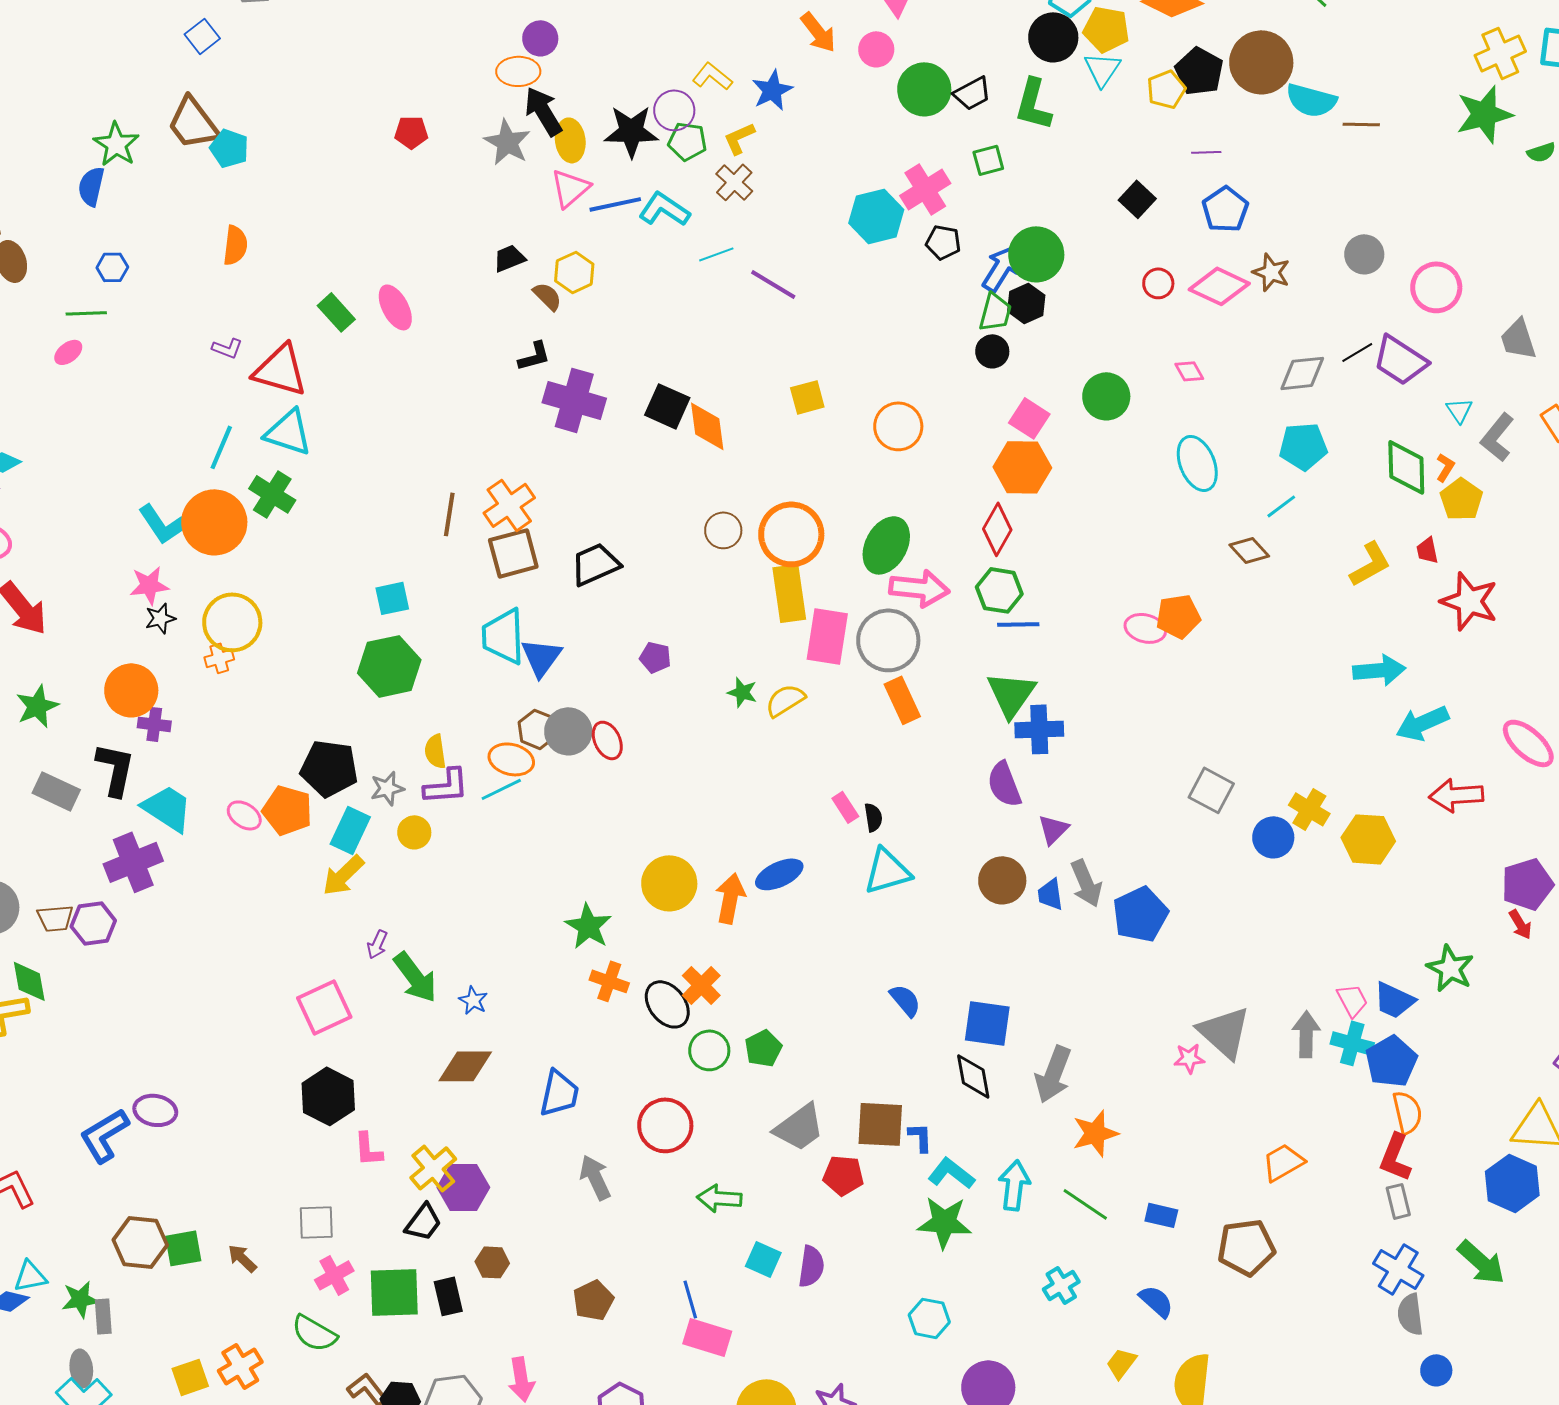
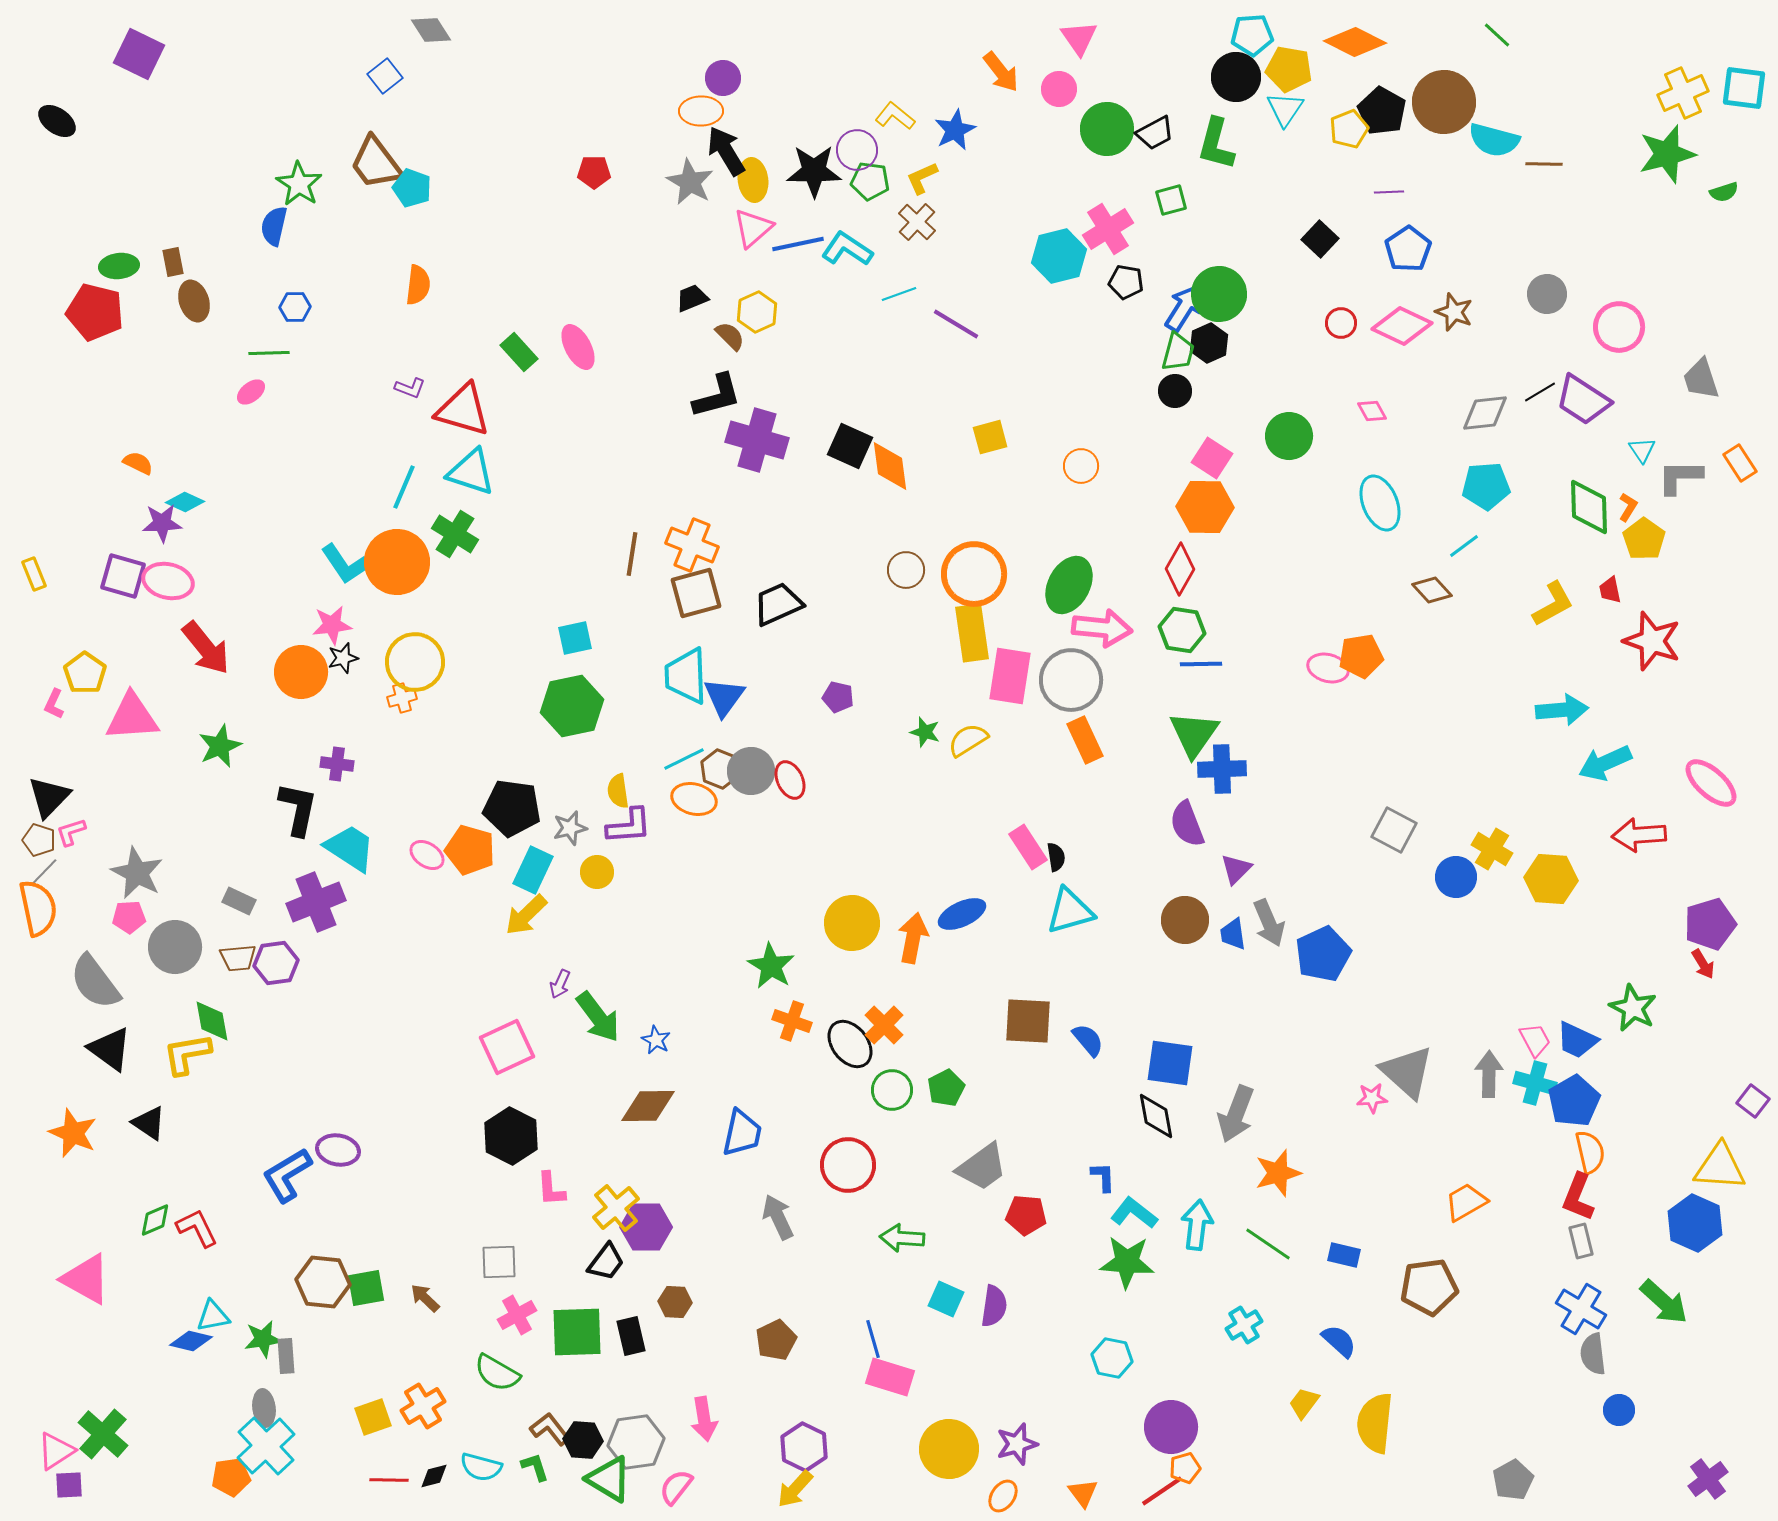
black L-shape: (534, 356) -> (717, 396), size x1.5
orange circle: (898, 426) -> (1081, 466), size x0.7
gray L-shape: (1497, 437) -> (1680, 477), turned 51
orange cross: (509, 505) -> (692, 545), turned -33
orange circle: (131, 690) -> (301, 672), moved
cyan line: (501, 789) -> (684, 759), moved
gray rectangle: (56, 791) -> (239, 901), moved, size x0.7
pink rectangle: (845, 807) -> (1028, 847), size x1.4
brown square: (880, 1124) -> (1028, 1021), moved

